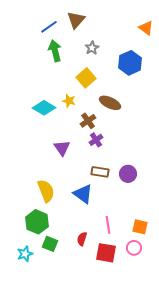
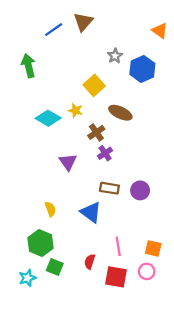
gray star: (92, 48) -> (115, 56), moved
green arrow: (55, 51) -> (28, 66), moved
yellow semicircle: (46, 191) -> (50, 209), size x0.6

